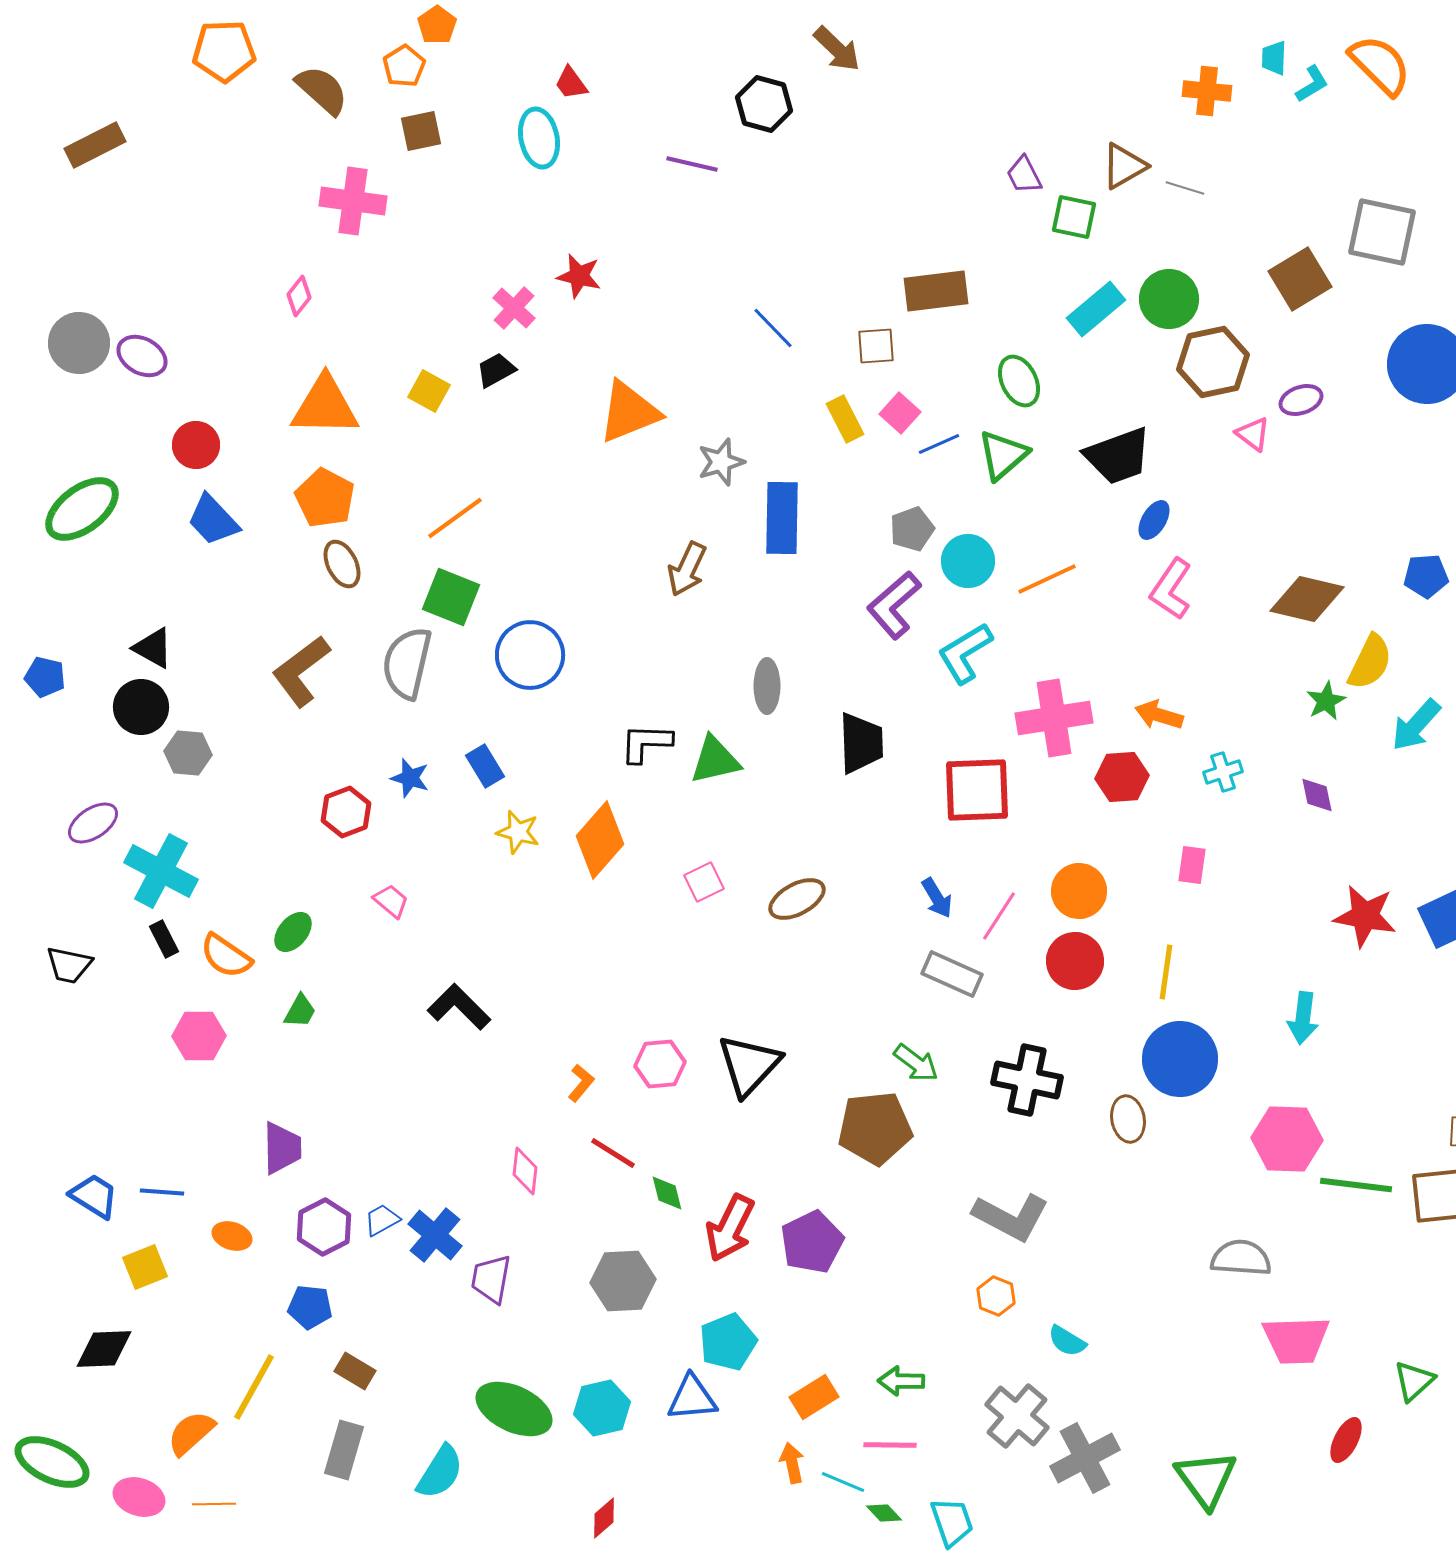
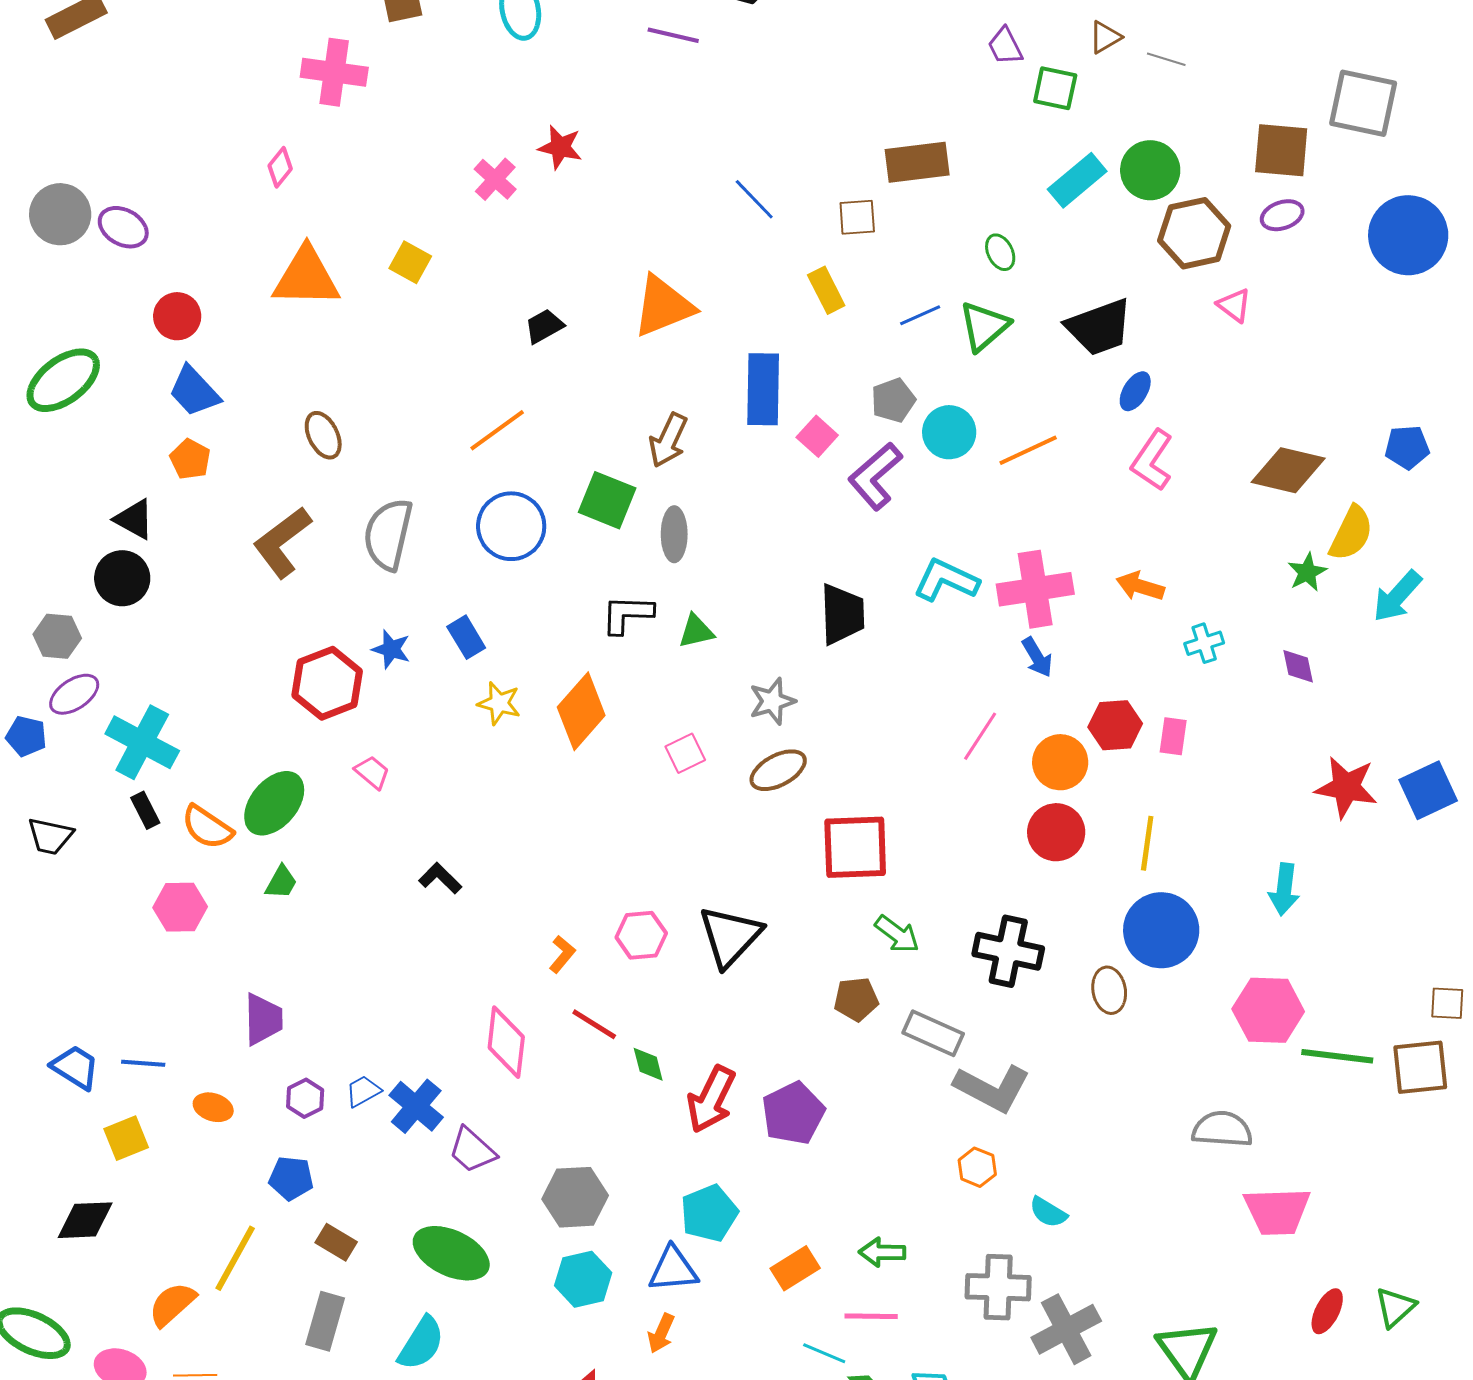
brown triangle: (1124, 166) -> (1105, 37), size x0.7
brown square: (1300, 279) -> (1281, 150), turned 36
black trapezoid: (496, 370) -> (544, 326), moved
green ellipse: (1019, 381) -> (1000, 252), size x0.7
purple ellipse: (1301, 400) -> (1282, 215), moved
orange triangle: (629, 412) -> (663, 306), moved
pink square: (900, 413) -> (817, 436), moved
gray star: (721, 462) -> (772, 701), moved
orange pentagon: (325, 498) -> (190, 459), moved, size x0.7
orange line: (455, 518) -> (497, 430), moved
green square: (451, 597) -> (607, 500), moved
cyan L-shape: (965, 653) -> (946, 580), moved, turned 56
blue pentagon: (45, 677) -> (26, 736), moved
gray ellipse: (767, 686) -> (674, 534), moved
gray hexagon: (188, 753) -> (57, 636), moved
green triangle: (715, 760) -> (696, 631), size x0.7
red hexagon: (1122, 777) -> (1115, 725), moved
red square: (977, 790) -> (855, 847), moved
red hexagon: (346, 812) -> (327, 683), size x1.4
blue arrow: (937, 898) -> (1037, 657), moved
pink line: (999, 916) -> (980, 736), moved
green ellipse: (293, 932) -> (274, 803), size x1.6
gray rectangle: (952, 974) -> (933, 1033), moved
black L-shape: (459, 1007) -> (440, 878), size x0.7
brown pentagon: (875, 1128) -> (856, 999), size x0.6
pink diamond: (525, 1171) -> (506, 1042), size x1.5
purple hexagon: (324, 1227) -> (305, 1098), size x0.7
purple trapezoid: (491, 1279) -> (472, 1150), turned -58
gray hexagon: (623, 1281) -> (575, 1197), moved
green triangle: (1414, 1381) -> (1395, 1307), moved
green ellipse: (514, 1409) -> (451, 1253), moved
gray cross: (1017, 1416) -> (998, 1287), turned -38
orange arrow: (792, 1463) -> (661, 1333), moved, turned -144

